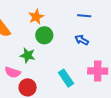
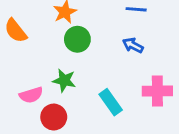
green star: (28, 55) -> (64, 80), moved
pink semicircle: (13, 72) -> (31, 95), turned -35

